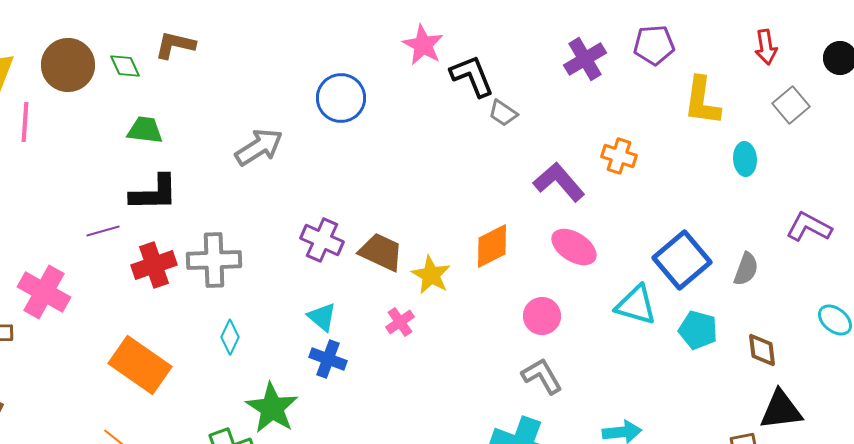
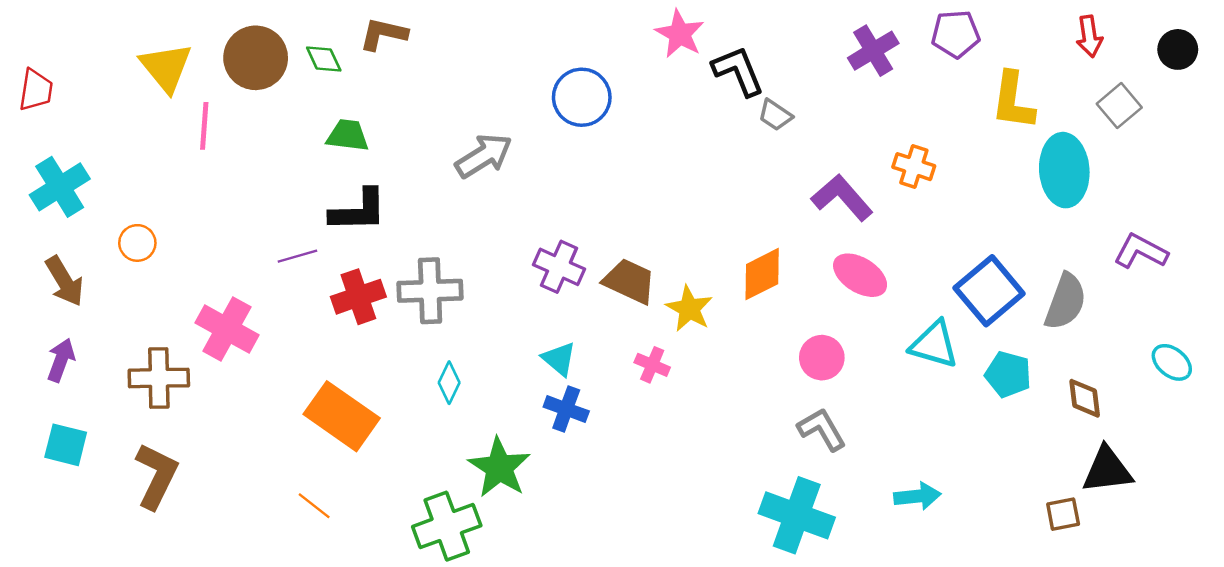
cyan ellipse: (745, 159) -> (1064, 170), size x1.8
gray semicircle: (746, 269) -> (1065, 301), size x1.4
pink cross: (400, 322) -> (652, 365), turned -32

